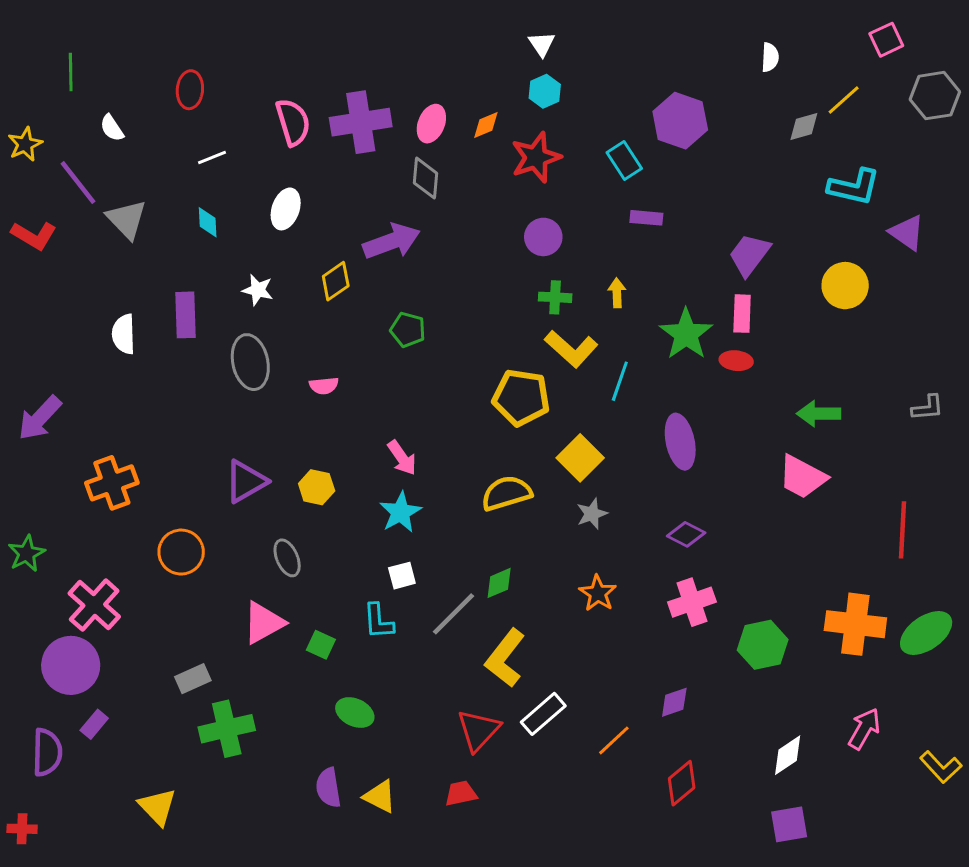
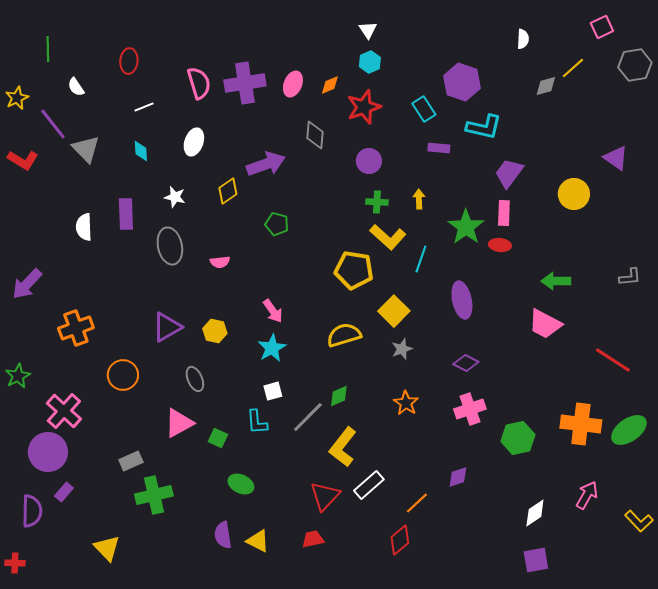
gray diamond: (425, 178) -> (315, 135), moved
cyan L-shape: (854, 187) -> (484, 127), moved
red line: (903, 530) -> (613, 360), turned -60
red diamond: (682, 783) -> (400, 540), moved

